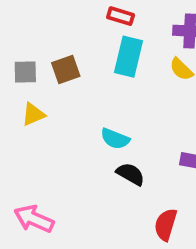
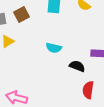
black semicircle: (130, 174) -> (77, 66), moved

